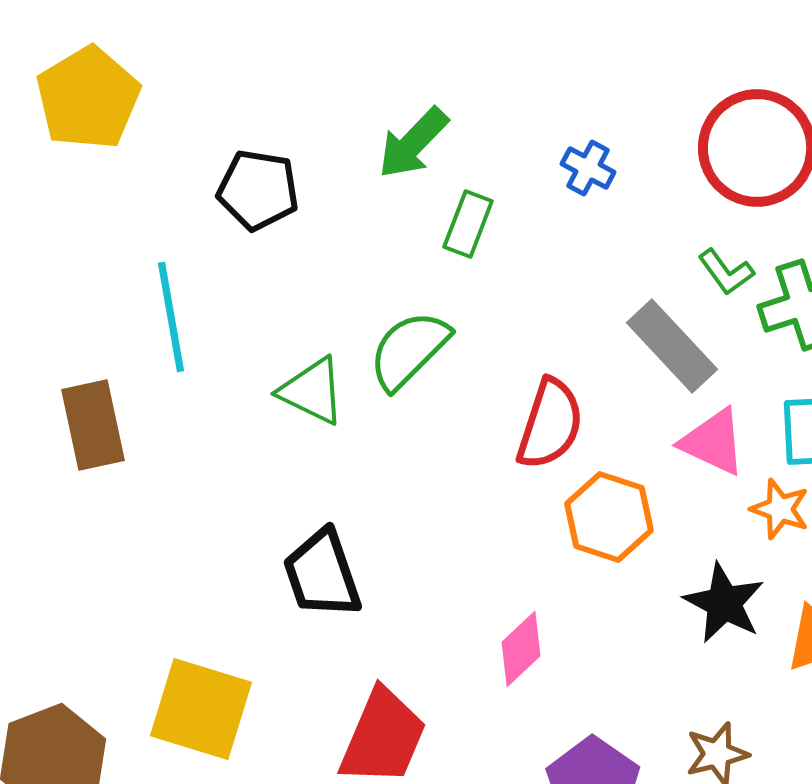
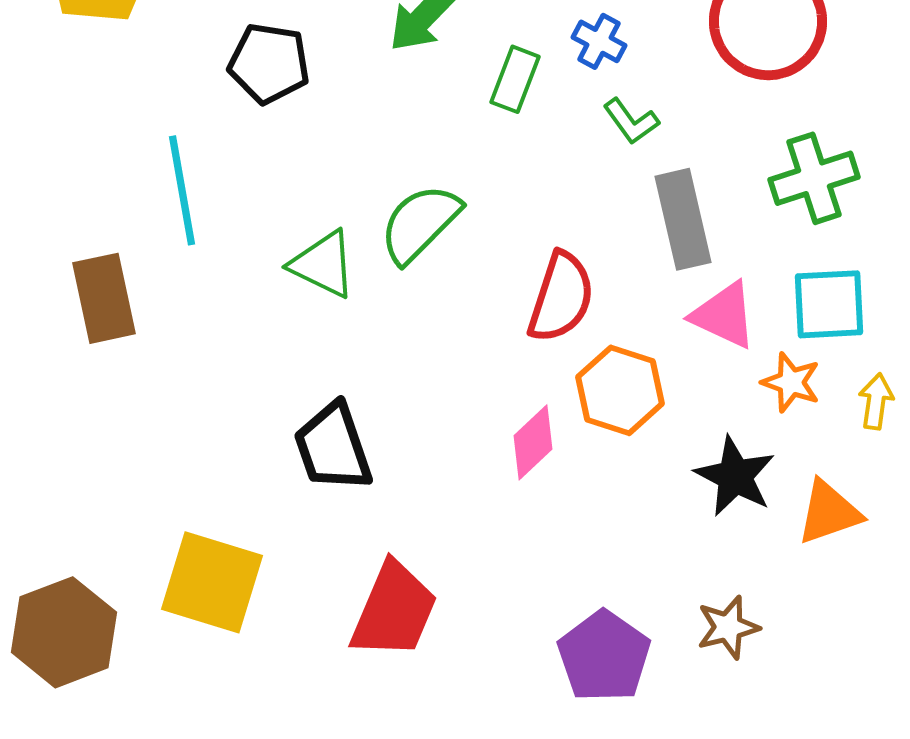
green rectangle: (468, 224) -> (515, 79), moved
green L-shape: (726, 272) -> (631, 121), moved
gray rectangle: (672, 346) -> (683, 219), turned 30
pink diamond: (521, 649) -> (533, 442), moved

